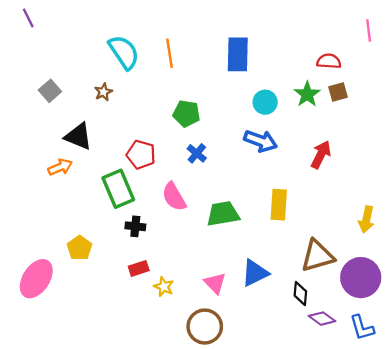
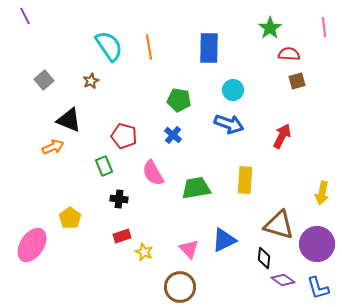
green star: (307, 94) -> (270, 28), moved
green pentagon: (187, 114) -> (179, 100), moved
green rectangle: (118, 189) -> (104, 166), size x0.6
brown triangle: (317, 256) -> (279, 225), turned 32

